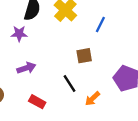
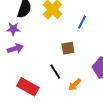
purple arrow: (26, 68) -> (15, 48), moved
red rectangle: (37, 102) -> (28, 87), size x1.5

